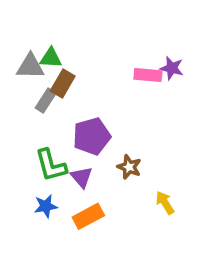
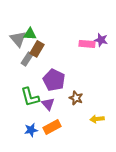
gray triangle: (30, 66) -> (18, 39), turned 48
purple pentagon: (92, 136) -> (54, 80), turned -30
yellow arrow: (165, 203) -> (97, 119), turned -64
blue star: (46, 206) -> (31, 130), moved

